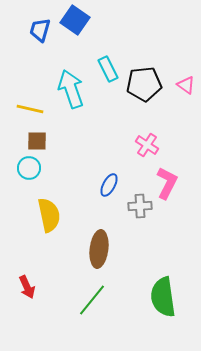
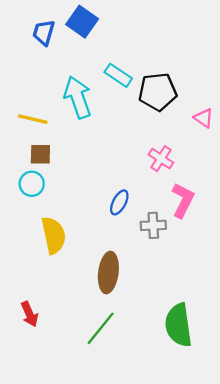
cyan rectangle: (108, 69) -> (118, 75), turned -30
pink triangle: (186, 85) -> (204, 118), moved

